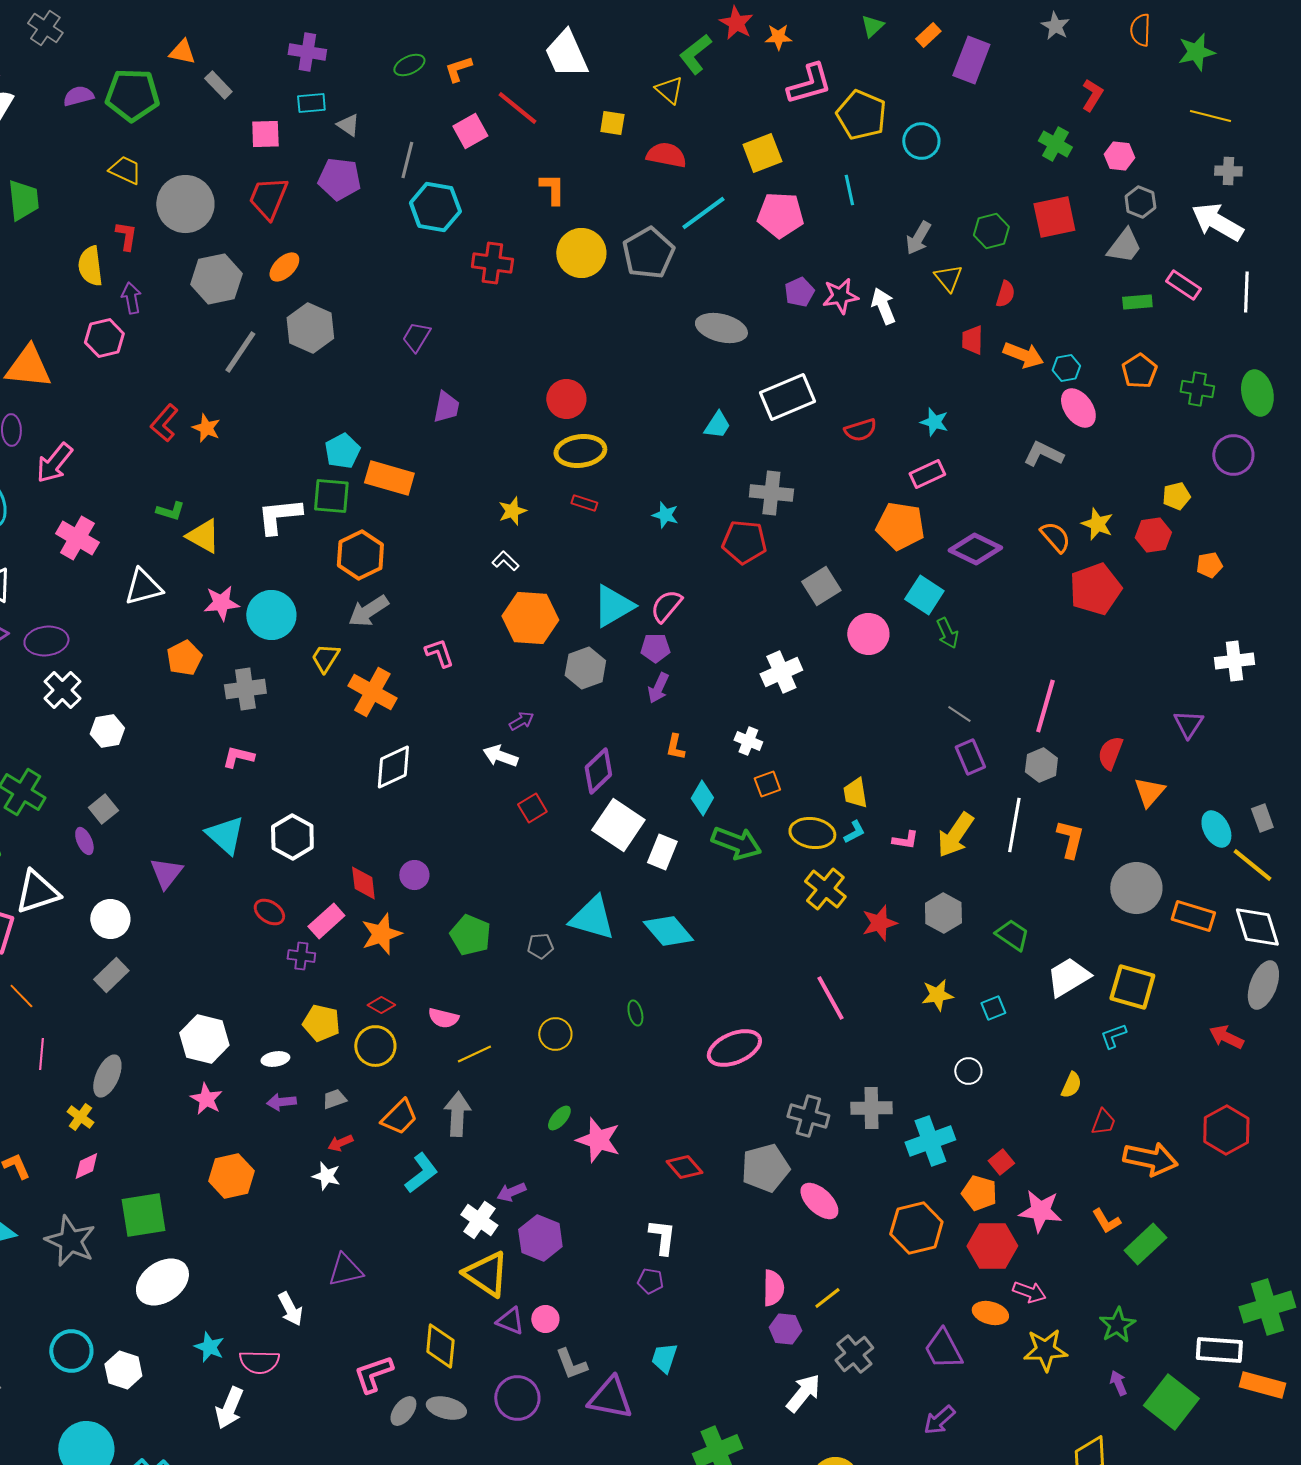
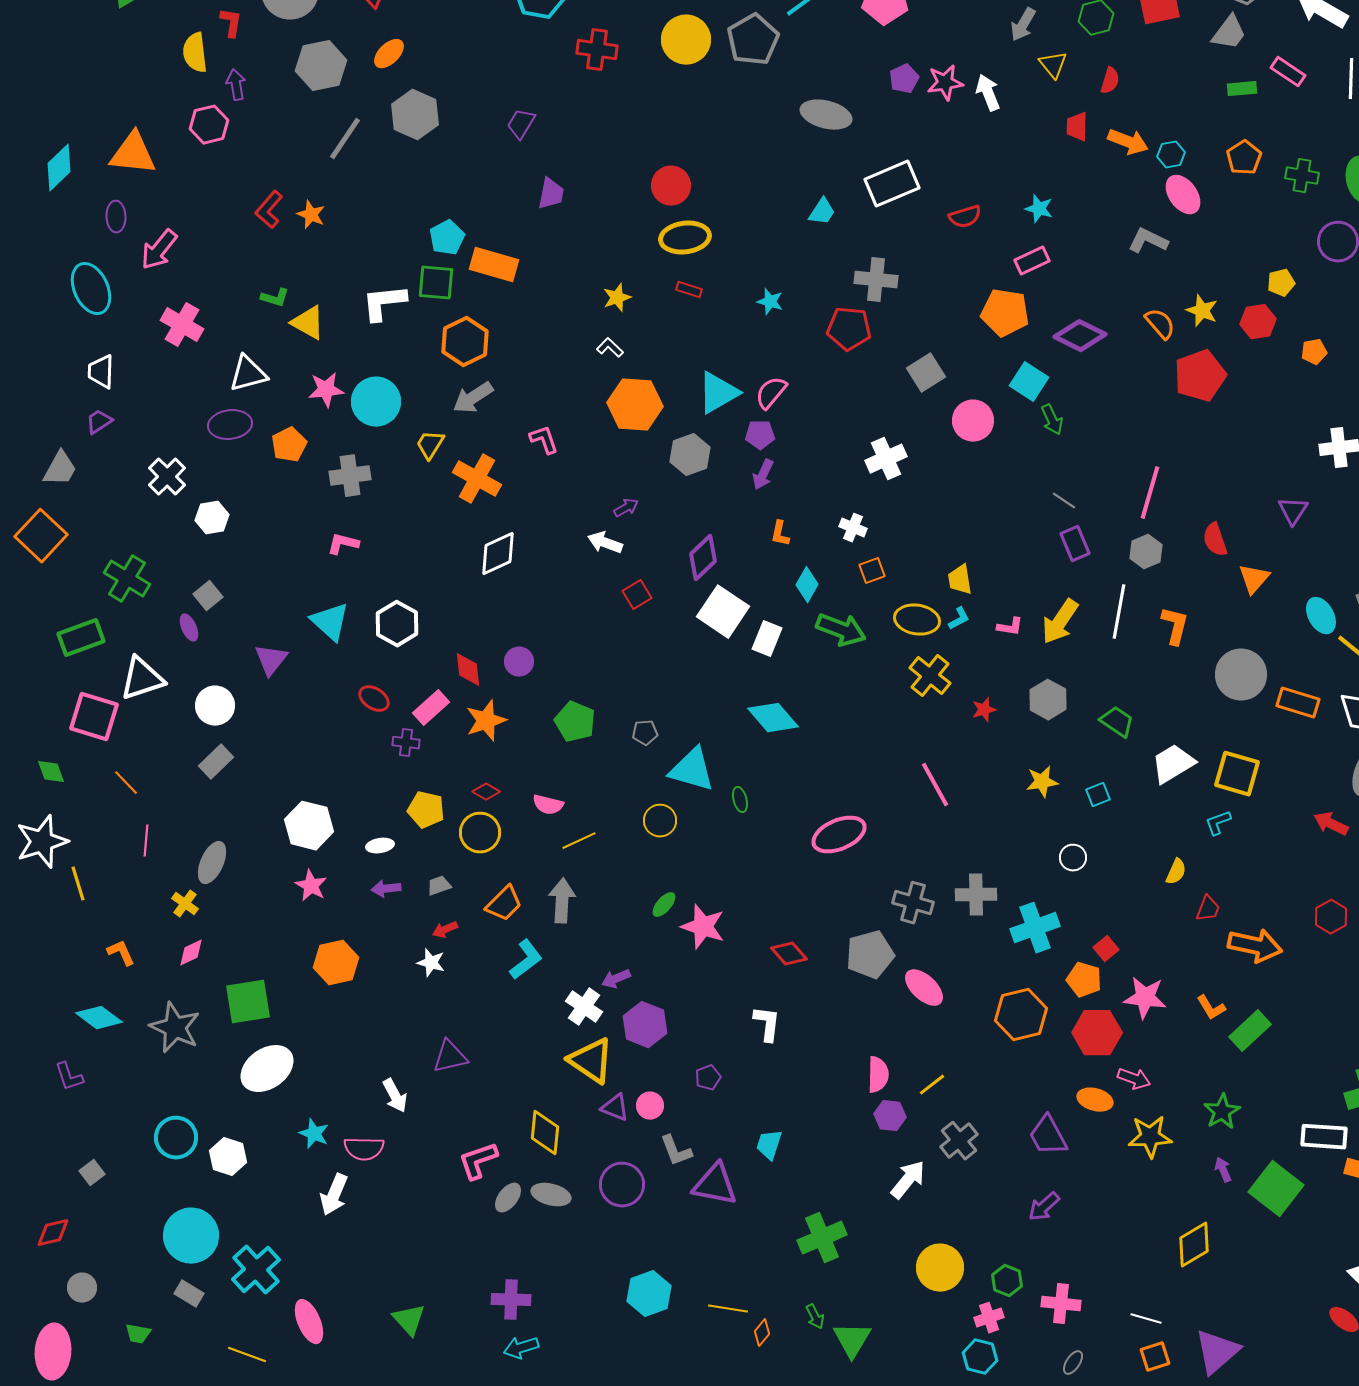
purple ellipse: (46, 641) -> (230, 425), moved
red semicircle: (1110, 753) -> (1215, 540), turned -40
cyan triangle: (592, 918) -> (692, 770), moved
red star: (879, 923) -> (984, 710), size x0.7
red hexagon: (1226, 1130) -> (1331, 917), size x0.7
purple pentagon: (650, 1281) -> (708, 1078), moved, turned -30

